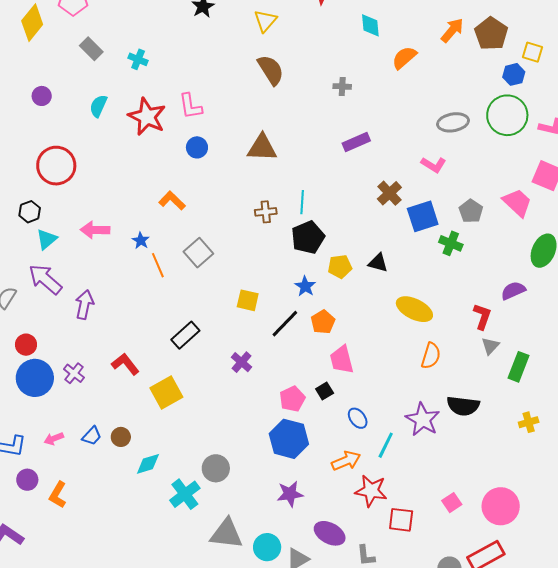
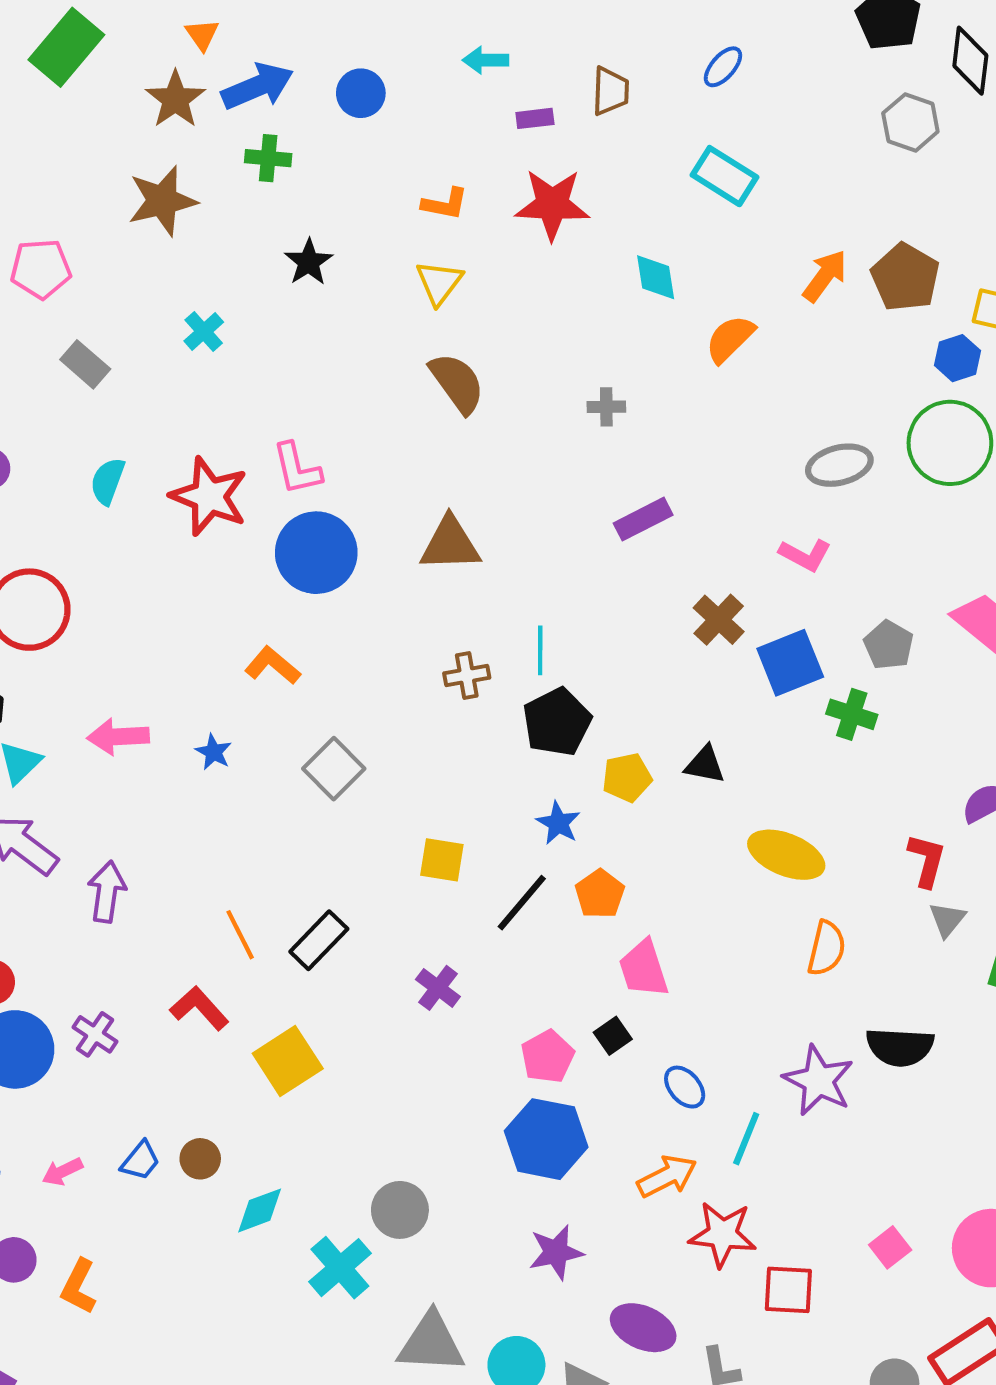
cyan cross: (138, 59) -> (204, 332), moved, turned 30
blue circle: (197, 147) -> (316, 553), size x1.8
orange line: (158, 265) -> (240, 935), moved

